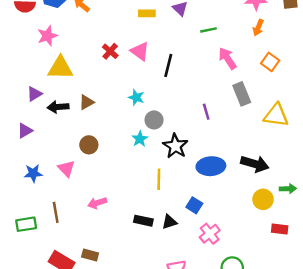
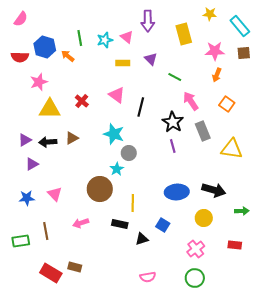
green line: (209, 30) -> (175, 77), turned 40
red cross: (110, 51) -> (82, 101), moved
purple triangle: (34, 94) -> (25, 140), moved
cyan star: (136, 97) -> (114, 134), size x1.5
purple triangle: (25, 131) -> (32, 164), moved
brown circle: (89, 145) -> (100, 189), moved, size x1.6
black star: (175, 146) -> (173, 122), moved
yellow circle: (263, 199) -> (204, 218), moved
black rectangle: (143, 221) -> (120, 224), moved
pink cross: (210, 234) -> (196, 249), moved

